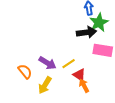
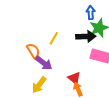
yellow line: (69, 64) -> (54, 38), moved, turned -32
orange semicircle: (25, 72) -> (33, 51), moved

